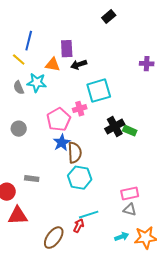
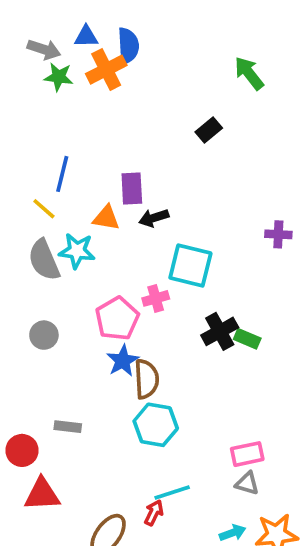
purple cross: (147, 64) -> (278, 234), moved
gray semicircle: (19, 88) -> (44, 260), size x1.6
cyan square: (99, 91) -> (190, 265), turned 30

